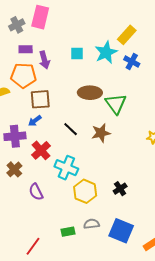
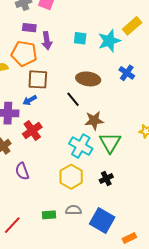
blue cross: (132, 62) -> (127, 73), moved
green triangle: (116, 104) -> (110, 142), moved
black line: (71, 129) -> (73, 99), moved
cyan cross: (66, 168) -> (81, 146), moved

